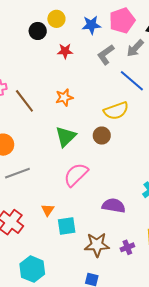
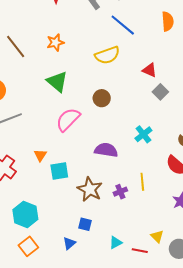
brown circle: (102, 136) -> (102, 98), moved
green triangle: (66, 137) -> (57, 82), turned -35
brown star: (97, 245) -> (90, 189), turned 30

